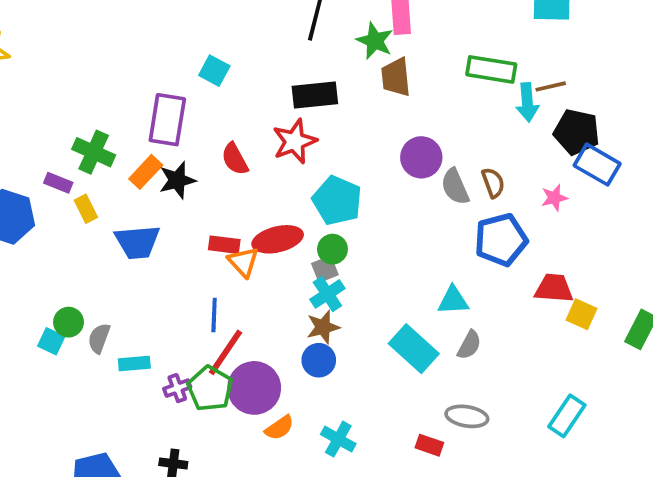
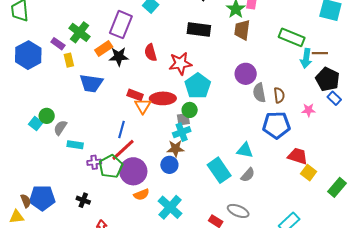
red star: (295, 141) -> (180, 63), moved
blue rectangle: (597, 165) -> (334, 98), size x0.6
cyan cross: (338, 439) -> (170, 207), size x1.4

